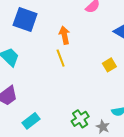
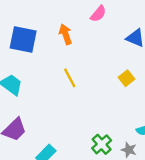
orange arrow: (65, 35) -> (66, 34), moved

